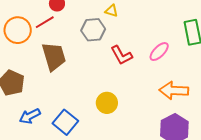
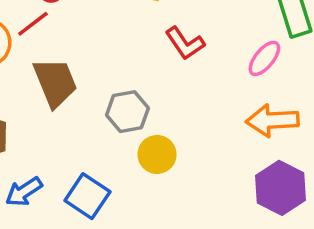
gray hexagon: (93, 30) -> (127, 112), moved
pink ellipse: (159, 52) -> (264, 58), moved
red L-shape: (121, 55) -> (185, 43), moved

